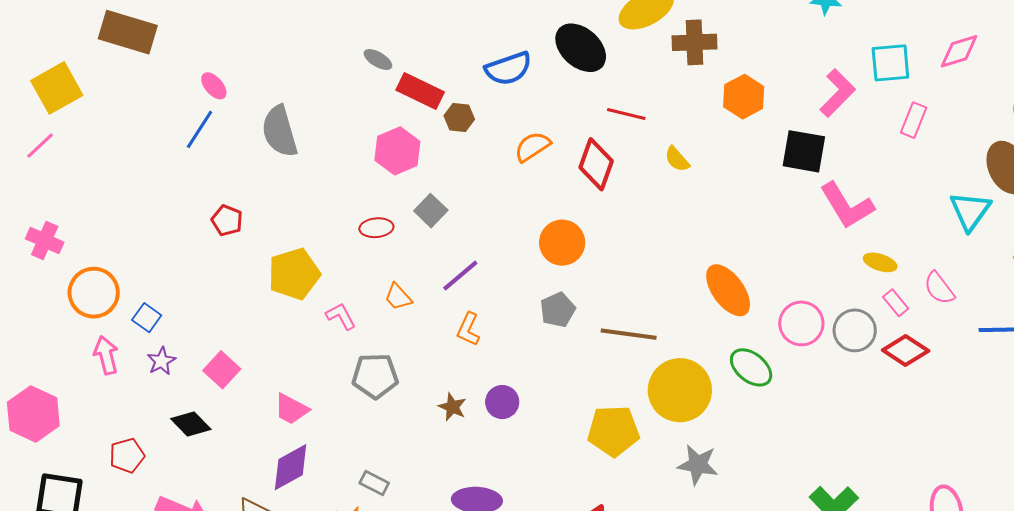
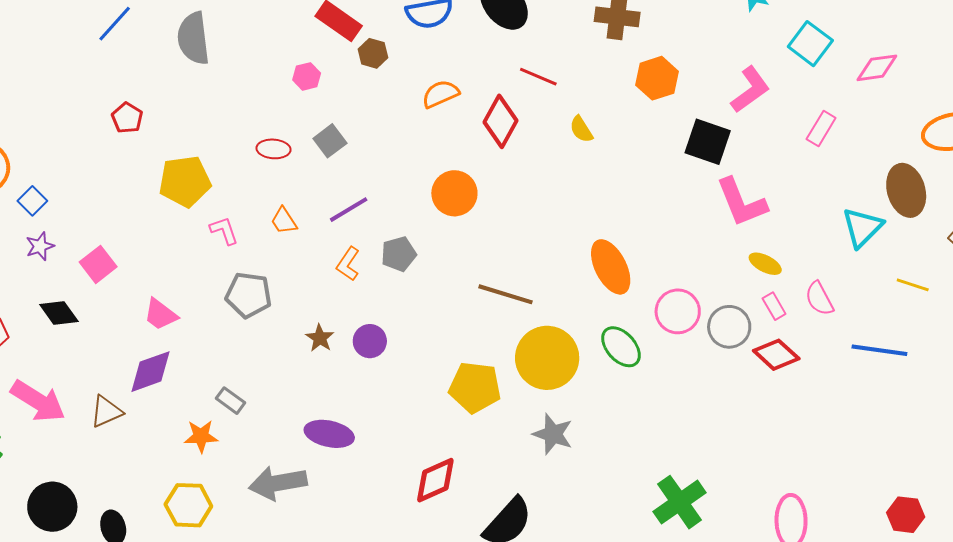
cyan square: (890, 63) -> (810, 44), moved, turned 33
pink hexagon: (397, 151) -> (307, 76), size x0.6
gray pentagon: (558, 310) -> (399, 254), moved

